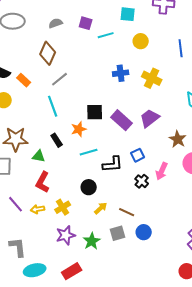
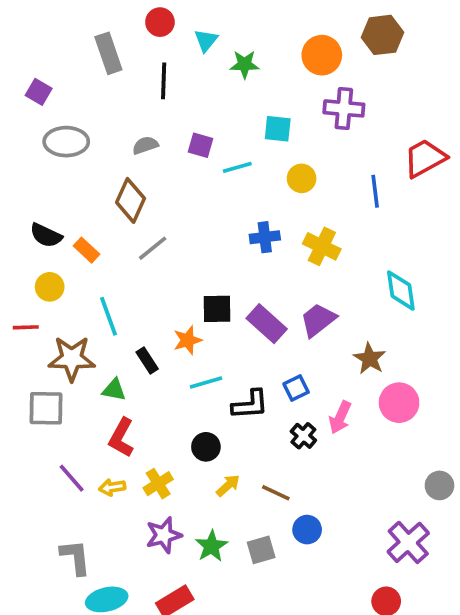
cyan line: (53, 106) -> (108, 316), moved
gray square: (118, 233) -> (261, 550), moved

